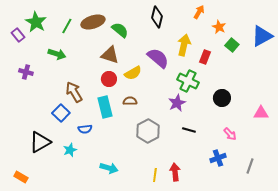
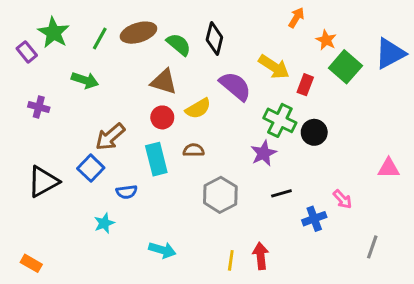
black diamond: (157, 17) -> (214, 39), moved
yellow arrow: (184, 45) -> (274, 67), turned 110
green square: (232, 45) -> (345, 67), size x1.5
brown arrow: (74, 92) -> (110, 137), turned -100
black circle: (222, 98) -> (314, 132), moved
black line: (189, 130) -> (281, 193), turned -32
black triangle: (40, 142) -> (43, 181), moved
blue cross: (218, 158) -> (314, 219), moved

